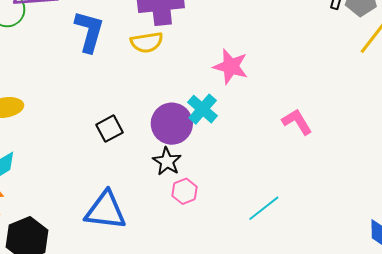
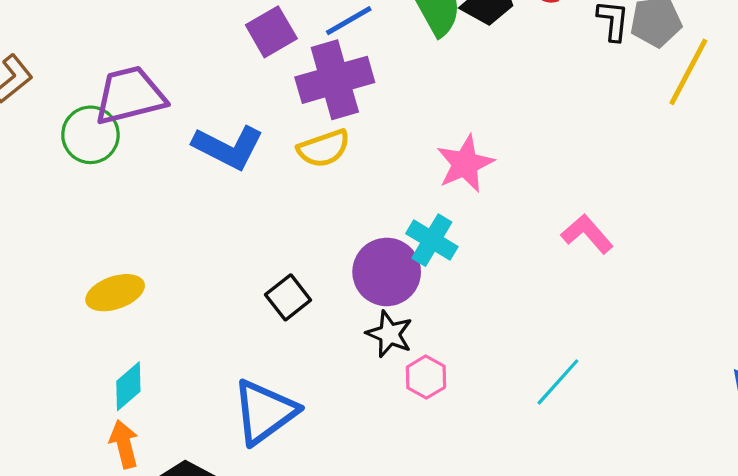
blue L-shape: (89, 31) -> (228, 147), turned 111
pink star: (231, 66) -> (465, 164), turned -30
blue triangle: (105, 210) -> (265, 412), moved, turned -33

